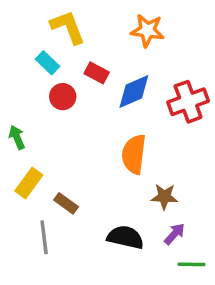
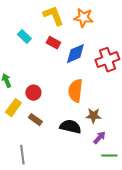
yellow L-shape: (68, 27) -> (53, 16), moved
red circle: (63, 97) -> (33, 93), moved
gray line: (44, 237) -> (22, 155), moved
black semicircle: (125, 237) -> (70, 127), moved

